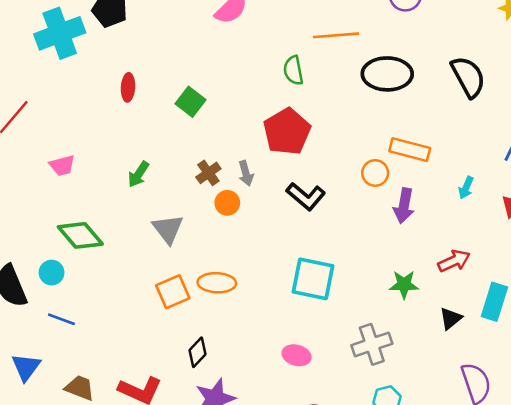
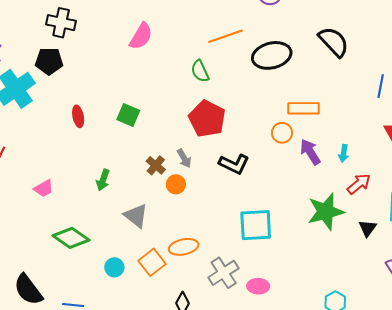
cyan arrow: (466, 188) -> (344, 153), moved
purple arrow: (404, 206) -> (310, 152), turned 152
cyan circle: (52, 273) -> (114, 267), moved
green star: (404, 285) -> (326, 212), size x1.6
gray cross: (372, 344) -> (224, 273), moved

